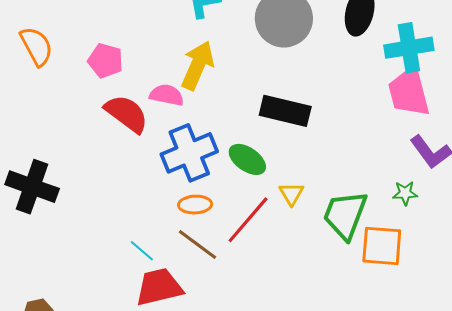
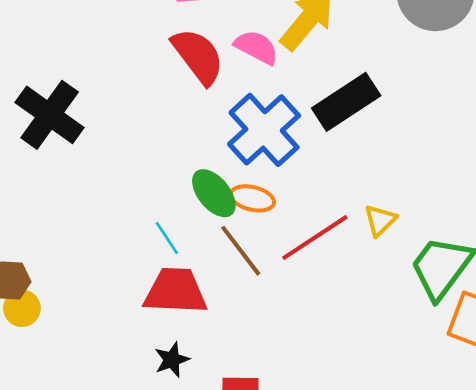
black rectangle: (285, 111) -> (346, 102), moved, turned -63
blue cross: (189, 153) -> (264, 130), turned -36
green ellipse: (247, 159) -> (214, 193), moved

